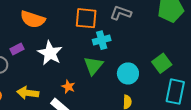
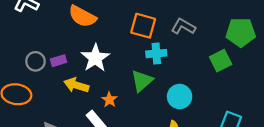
purple rectangle: (17, 49) -> (58, 61), moved
green square: (162, 63) -> (221, 61), moved
yellow arrow: (28, 93) -> (76, 85), moved

